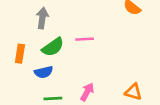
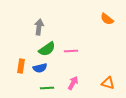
pink line: (85, 39) -> (71, 51), moved
orange rectangle: (20, 54) -> (21, 66), moved

